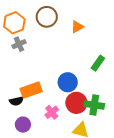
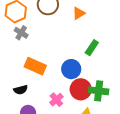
gray cross: (19, 44) -> (21, 33), turned -32
green rectangle: (98, 63) -> (92, 48), moved
orange rectangle: (31, 90) -> (35, 66), moved, turned 45

